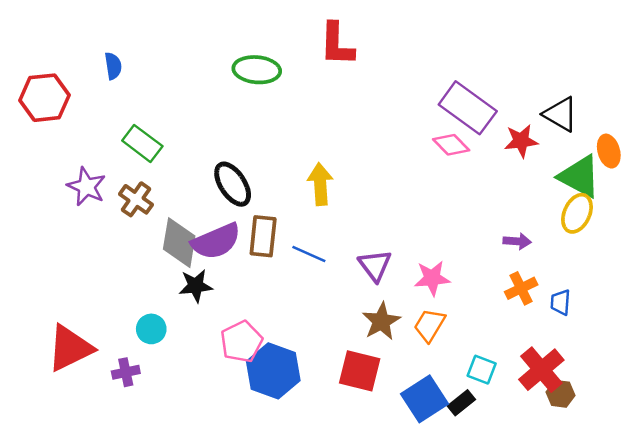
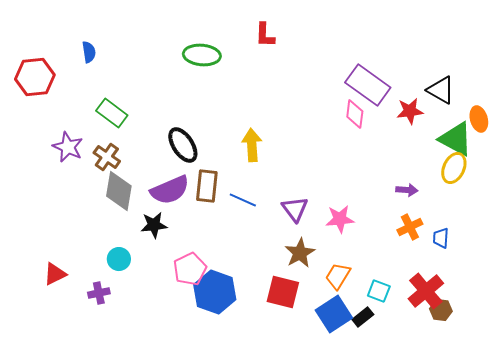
red L-shape: (337, 44) -> (265, 35), size x0.7
pink diamond: (451, 145) -> (355, 114), turned 52
gray diamond: (179, 243) -> (119, 191), moved
orange trapezoid: (430, 325) -> (338, 276), moved
red triangle: (70, 348) -> (55, 274), size x0.6

